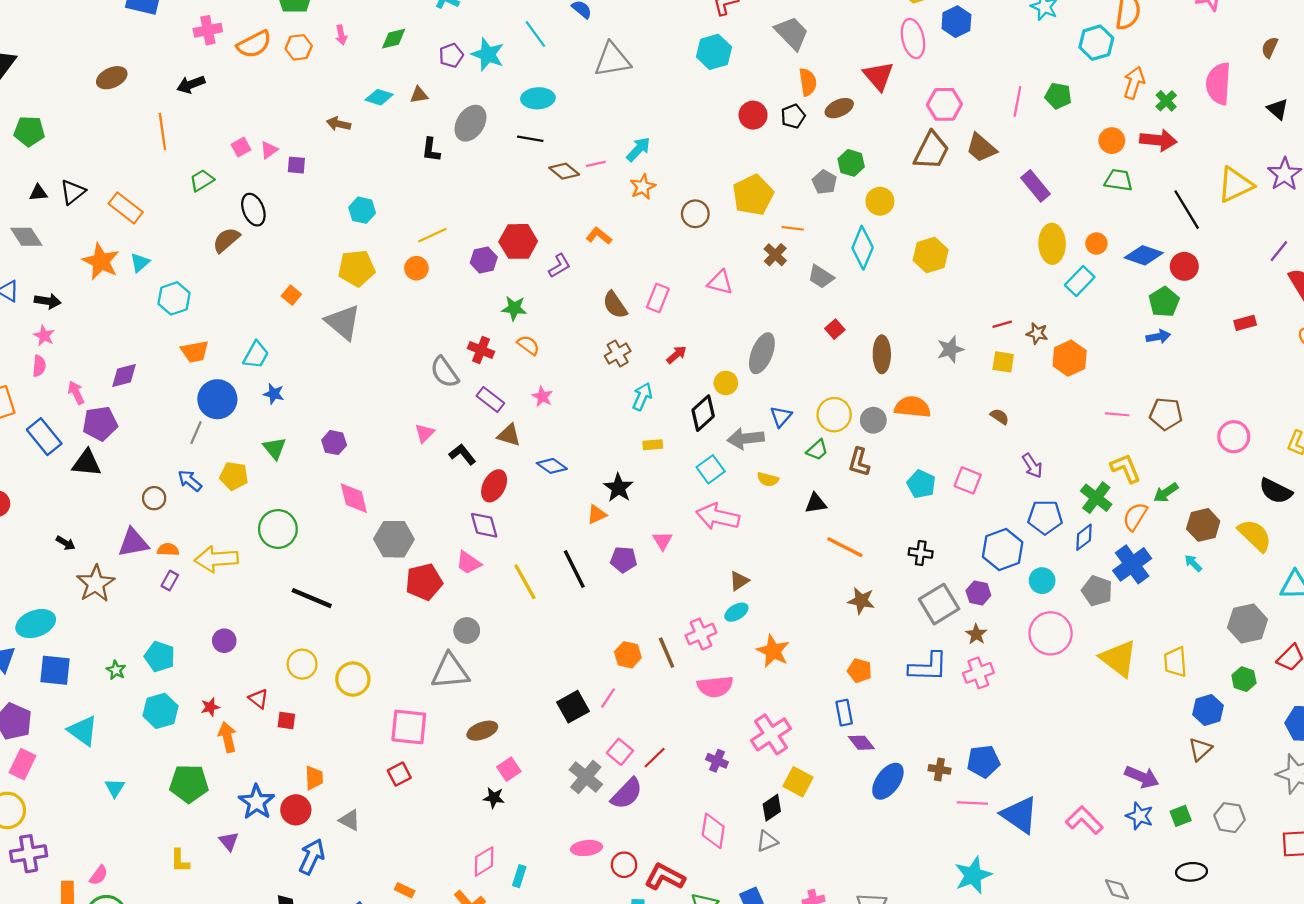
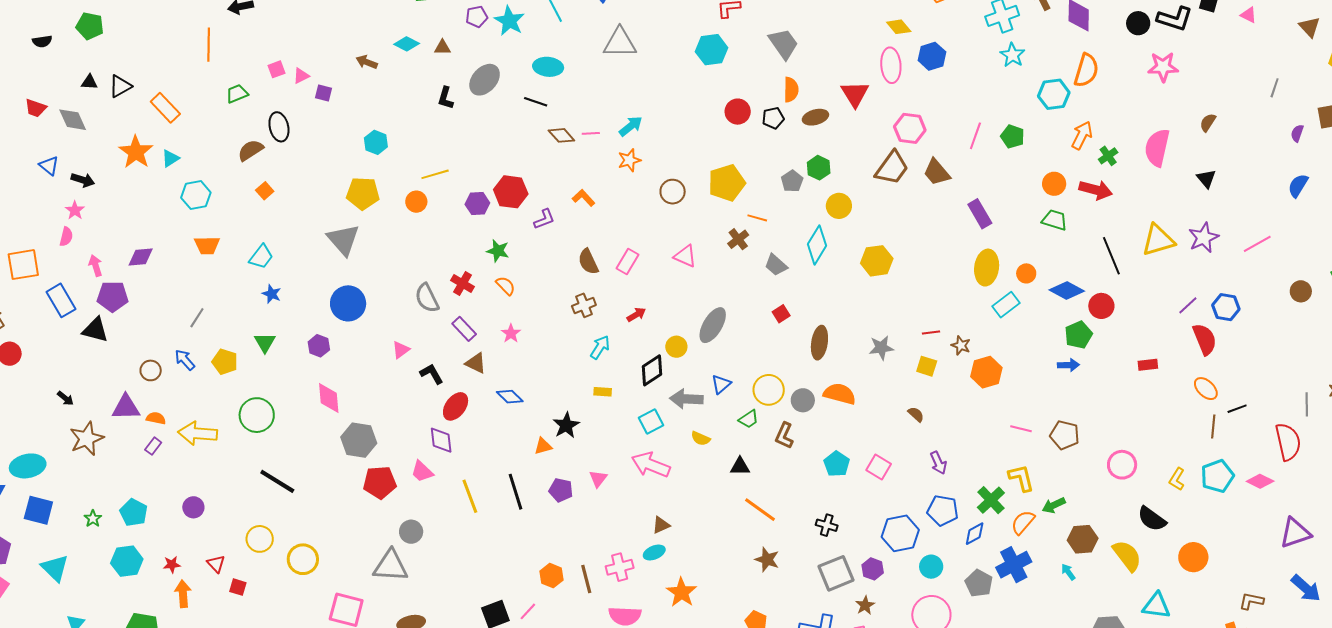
orange square: (291, 295) -> (265, 191), moved
blue circle: (217, 399) -> (348, 303), moved

